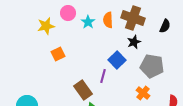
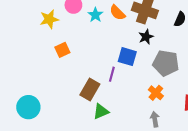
orange semicircle: (108, 20) -> (117, 13), turned -42
blue square: (117, 60) -> (127, 57), turned -30
brown rectangle: (83, 90) -> (90, 90), turned 66

